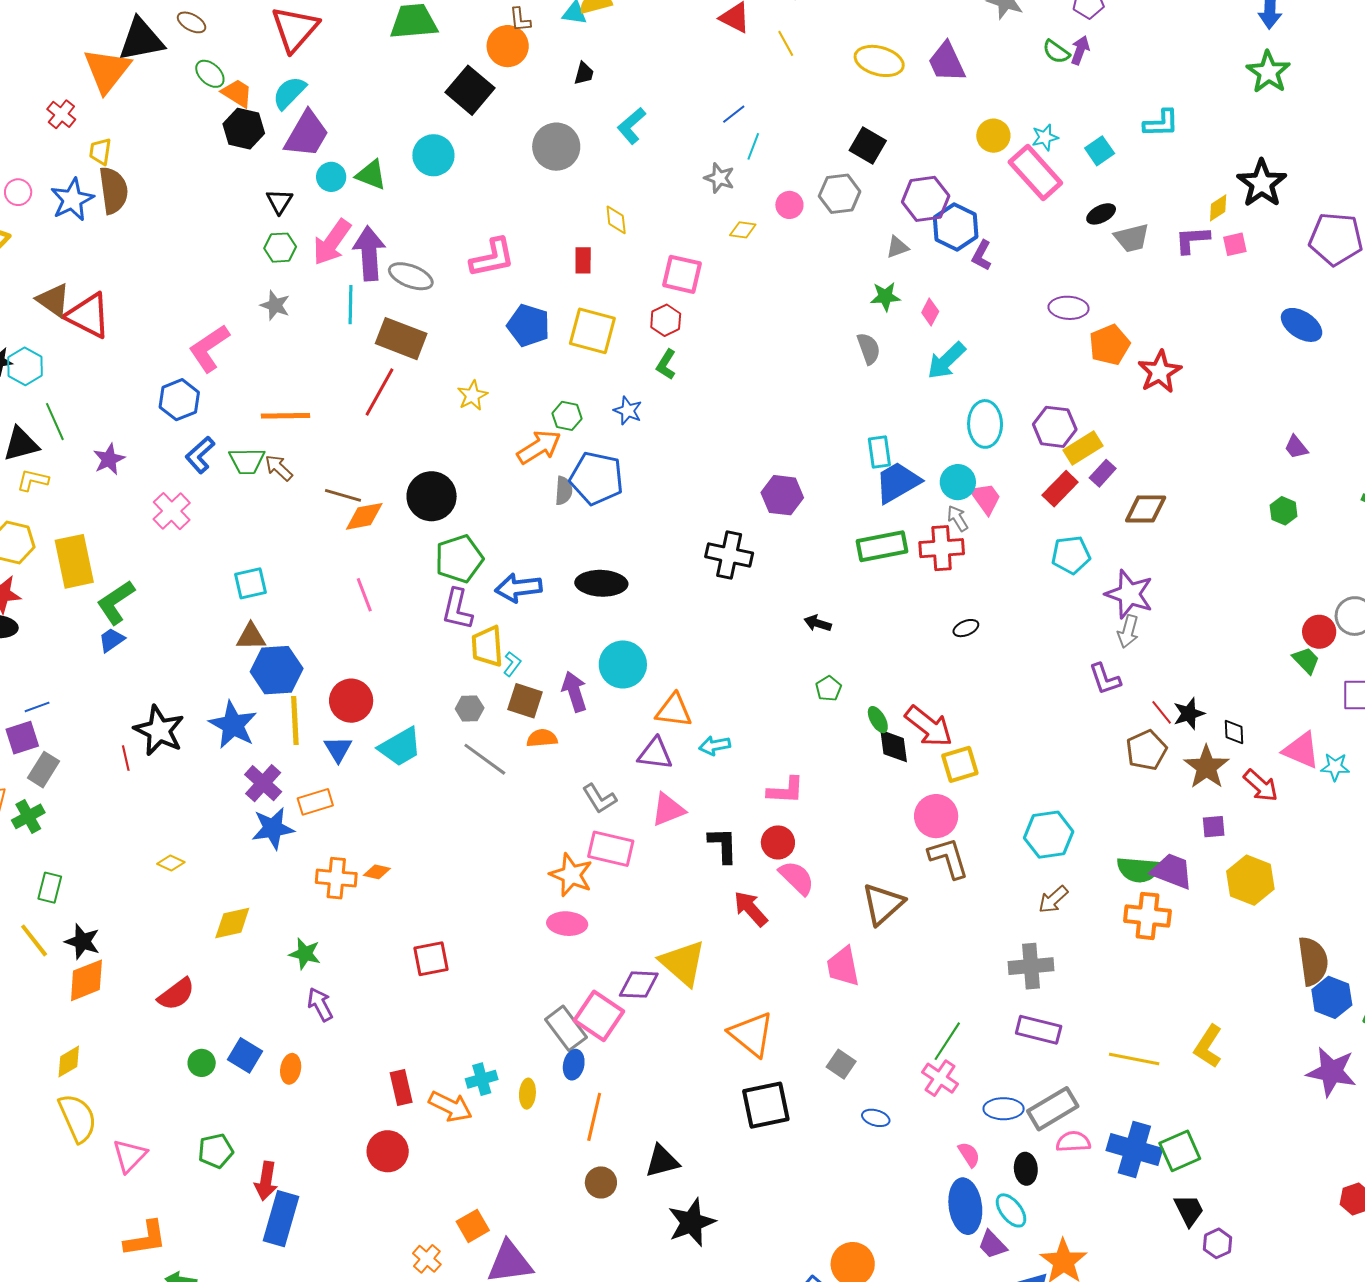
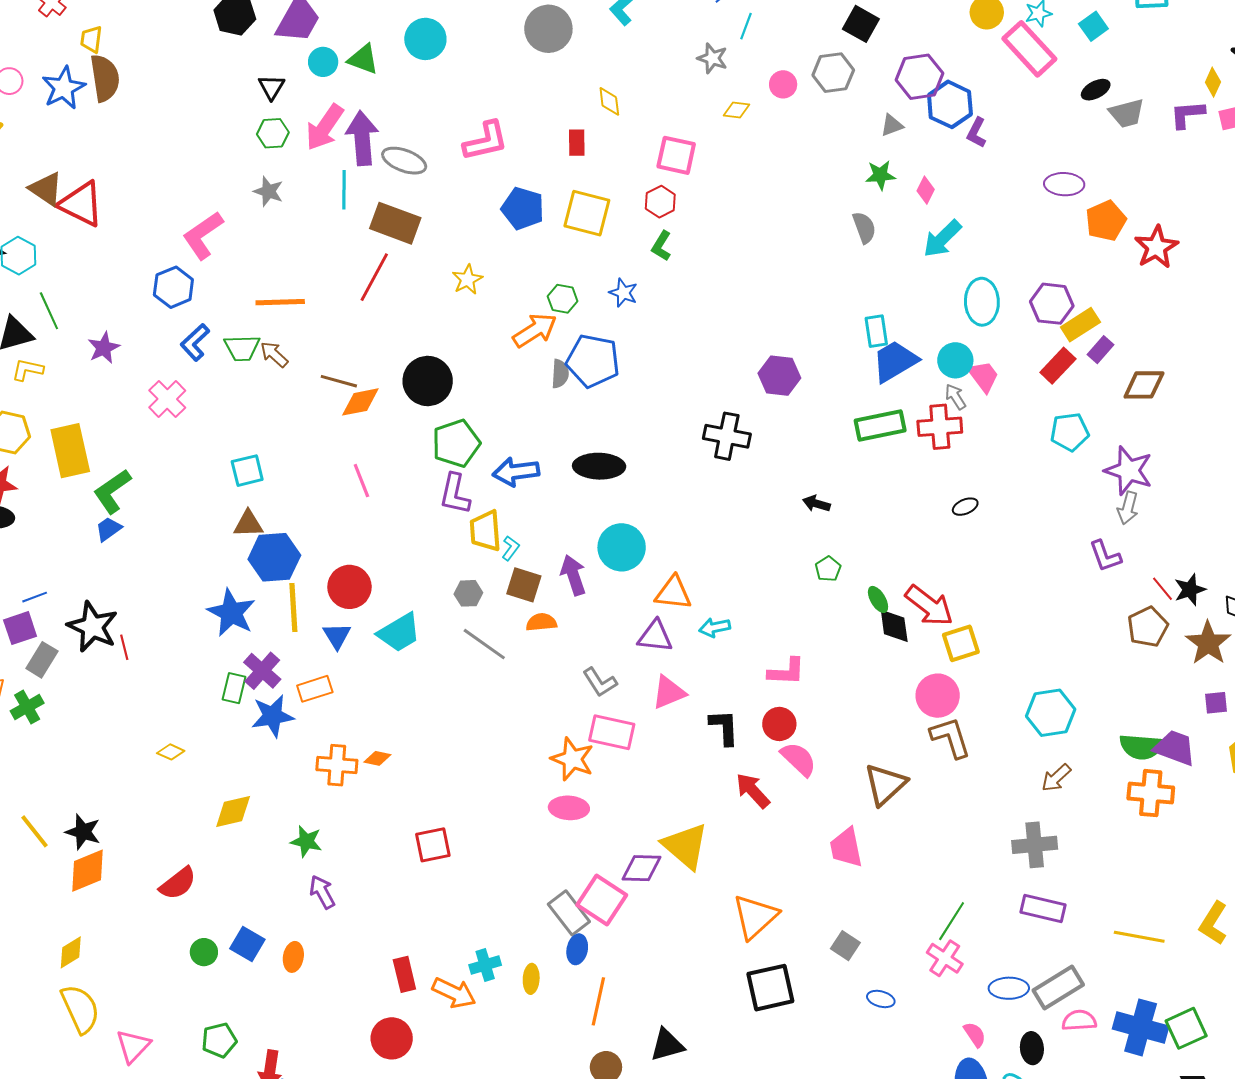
yellow diamond: (1218, 208) -> (1213, 82), turned -32
black star: (159, 731) -> (93, 627), moved
green rectangle: (50, 888) -> (234, 688), moved
orange triangle: (752, 1034) -> (755, 917), turned 39

